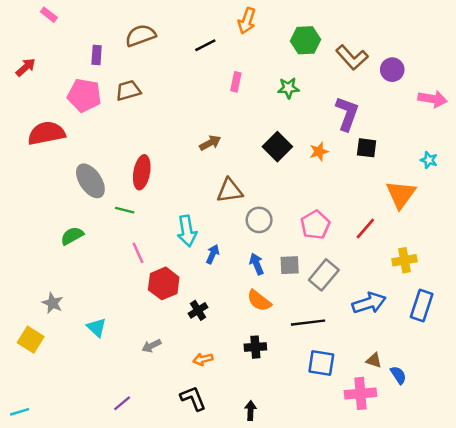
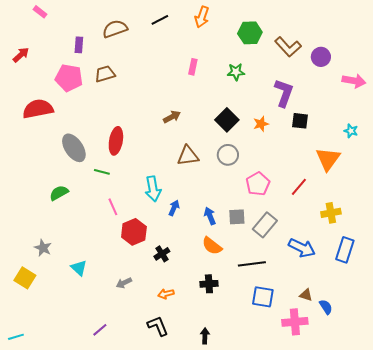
black line: (205, 45) -> (160, 20), moved
gray circle: (259, 220) -> (228, 155), moved
blue arrow: (369, 303) -> (302, 248), turned 44

